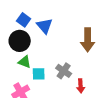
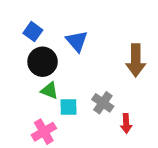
blue square: (24, 20) -> (33, 32), moved

